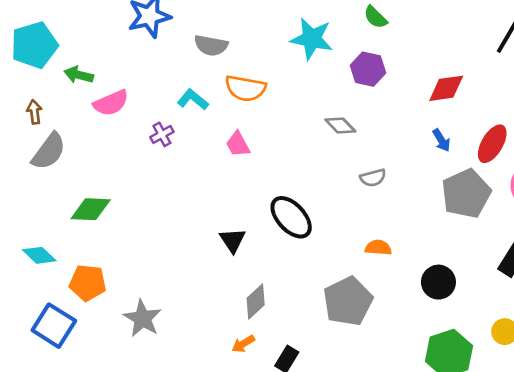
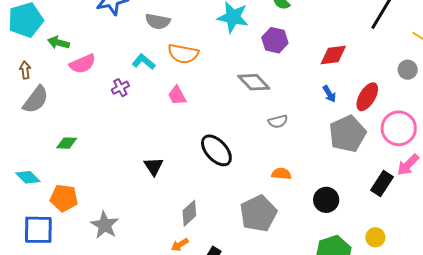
gray diamond: (340, 126) -> (254, 82), size x1.4
green diamond: (91, 209) -> (67, 143), size x0.7
black triangle: (233, 240) -> (154, 166), moved
blue square: (54, 326) -> (38, 230), turned -32

